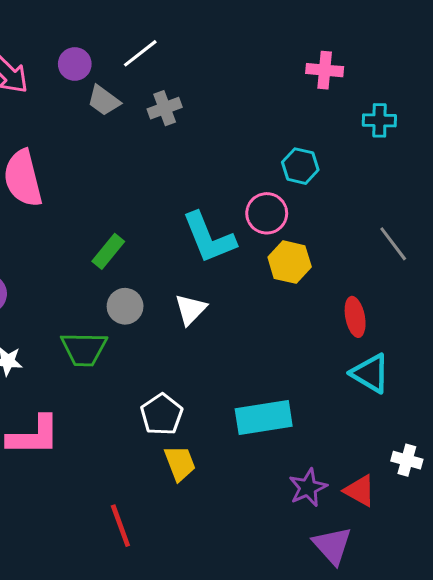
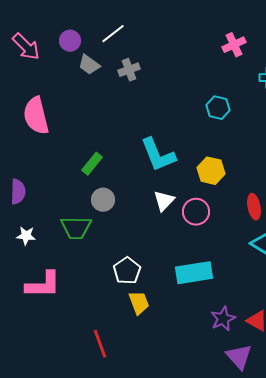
pink cross: (325, 70) -> (234, 45), turned -30
pink circle: (267, 213) -> (196, 212), moved
white triangle: (191, 309) -> (164, 201), moved

